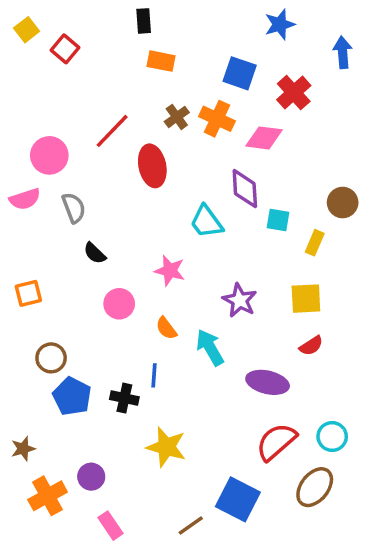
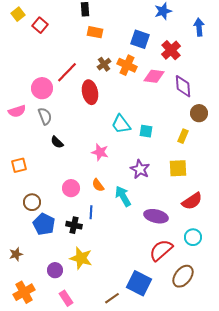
pink circle: (49, 155) -> (42, 88), moved
purple diamond: (245, 189) -> (183, 86), moved
cyan square: (278, 220) -> (146, 131), moved
pink circle: (119, 304) -> (71, 188), moved
red semicircle: (311, 346) -> (192, 201), moved, size x1.5
cyan circle: (332, 436) -> (193, 237), moved
yellow star: (166, 447) -> (81, 258), moved
orange cross: (48, 496) -> (24, 292), moved

